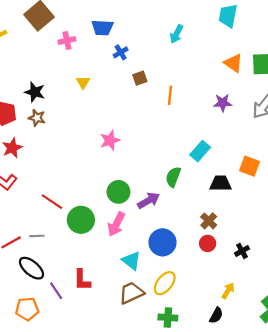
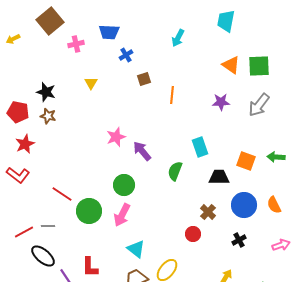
cyan rectangle: (200, 151) -> (200, 147), turned -60
purple arrow: (149, 200) -> (142, 151), moved, turned -100
blue circle: (163, 242) -> (244, 205), moved
red circle: (208, 243) -> (193, 234), moved

